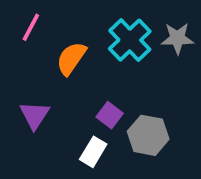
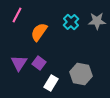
cyan cross: (130, 40) -> (71, 22), size x0.7
purple square: (110, 115) -> (39, 63), moved

